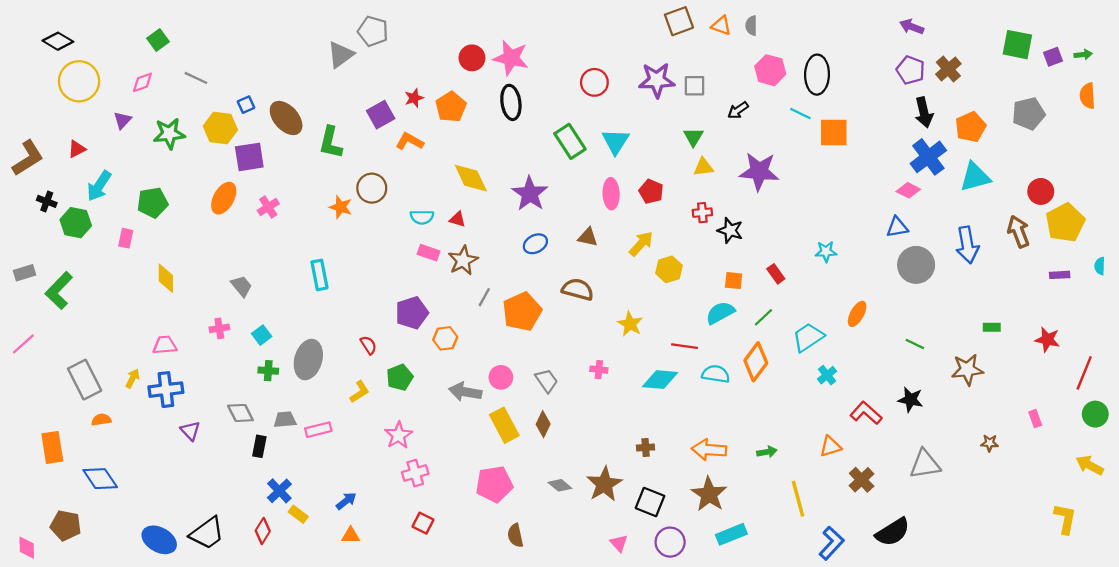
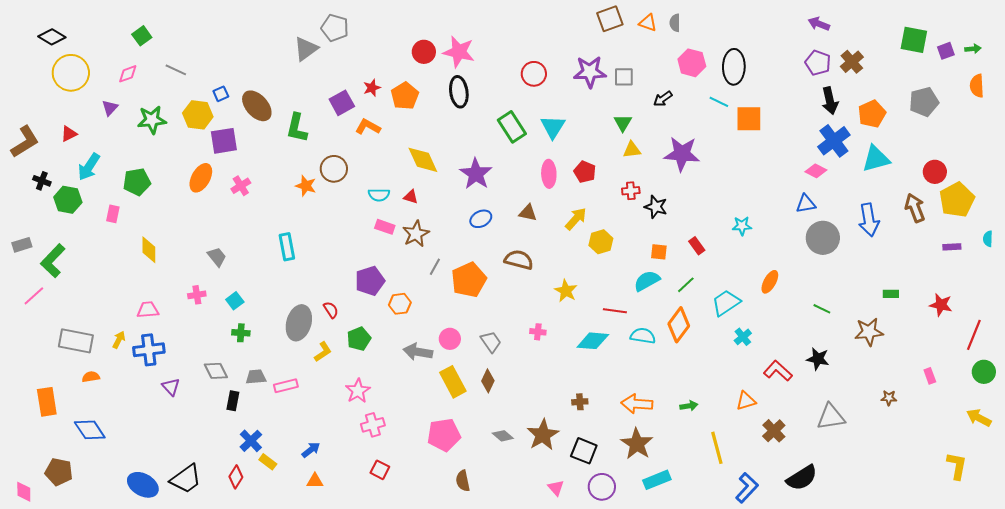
pink line: (23, 344) -> (34, 296), moved
gray ellipse: (308, 360) -> (299, 323), moved
gray rectangle: (85, 380) -> (76, 341), turned -52

